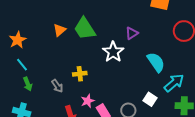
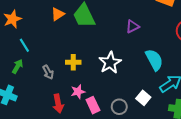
white star: (113, 52) -> (110, 63), moved
cyan line: (22, 65) -> (24, 45), moved
green arrow: (28, 84) -> (17, 66), turned -136

